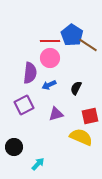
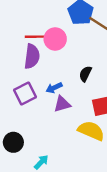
red line: (50, 41) -> (37, 37), moved
blue arrow: (49, 85) -> (54, 88), moved

